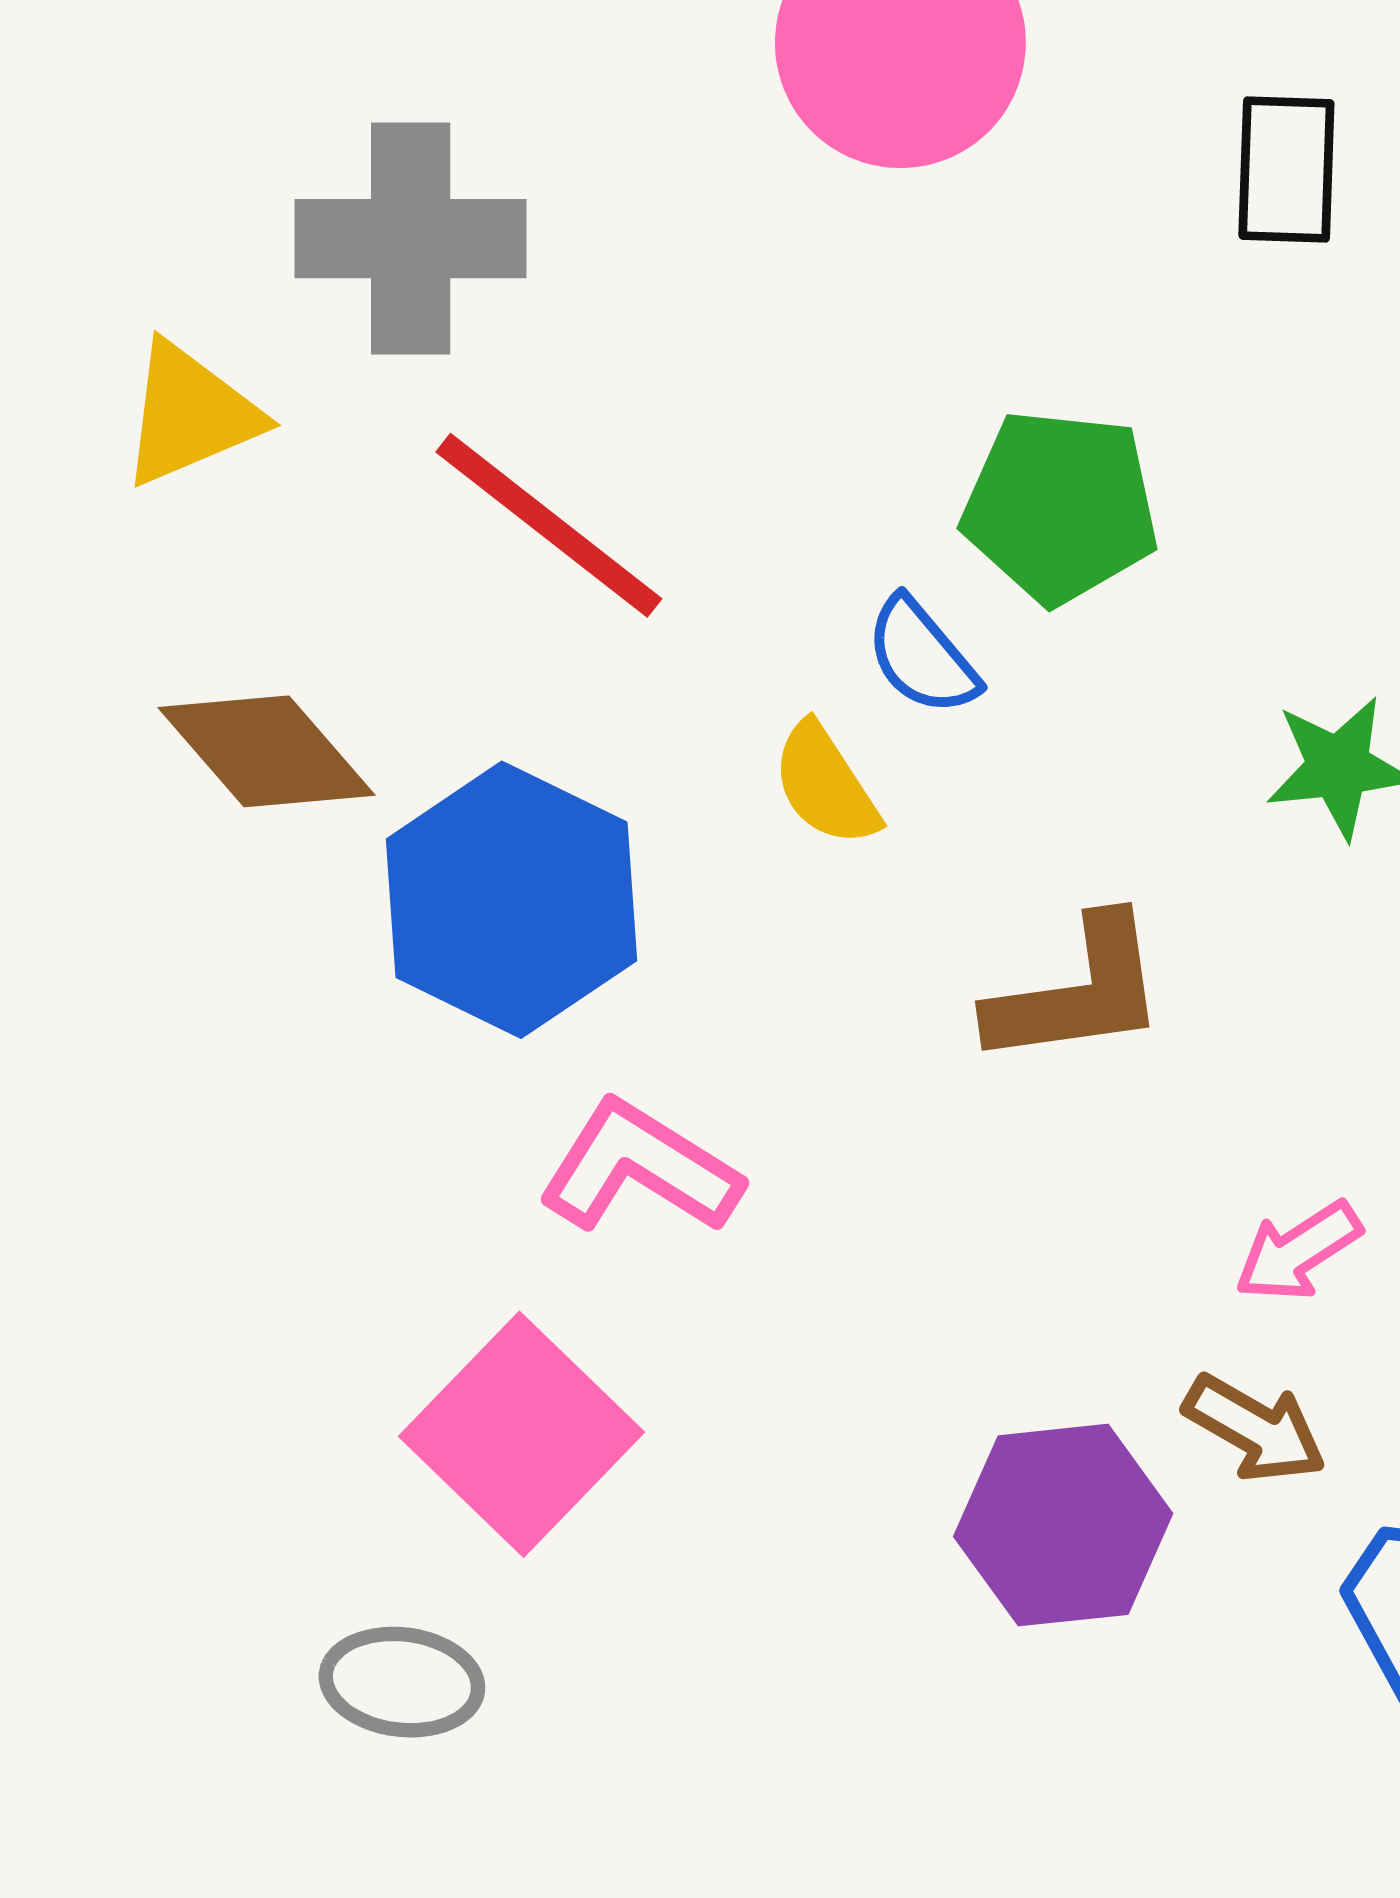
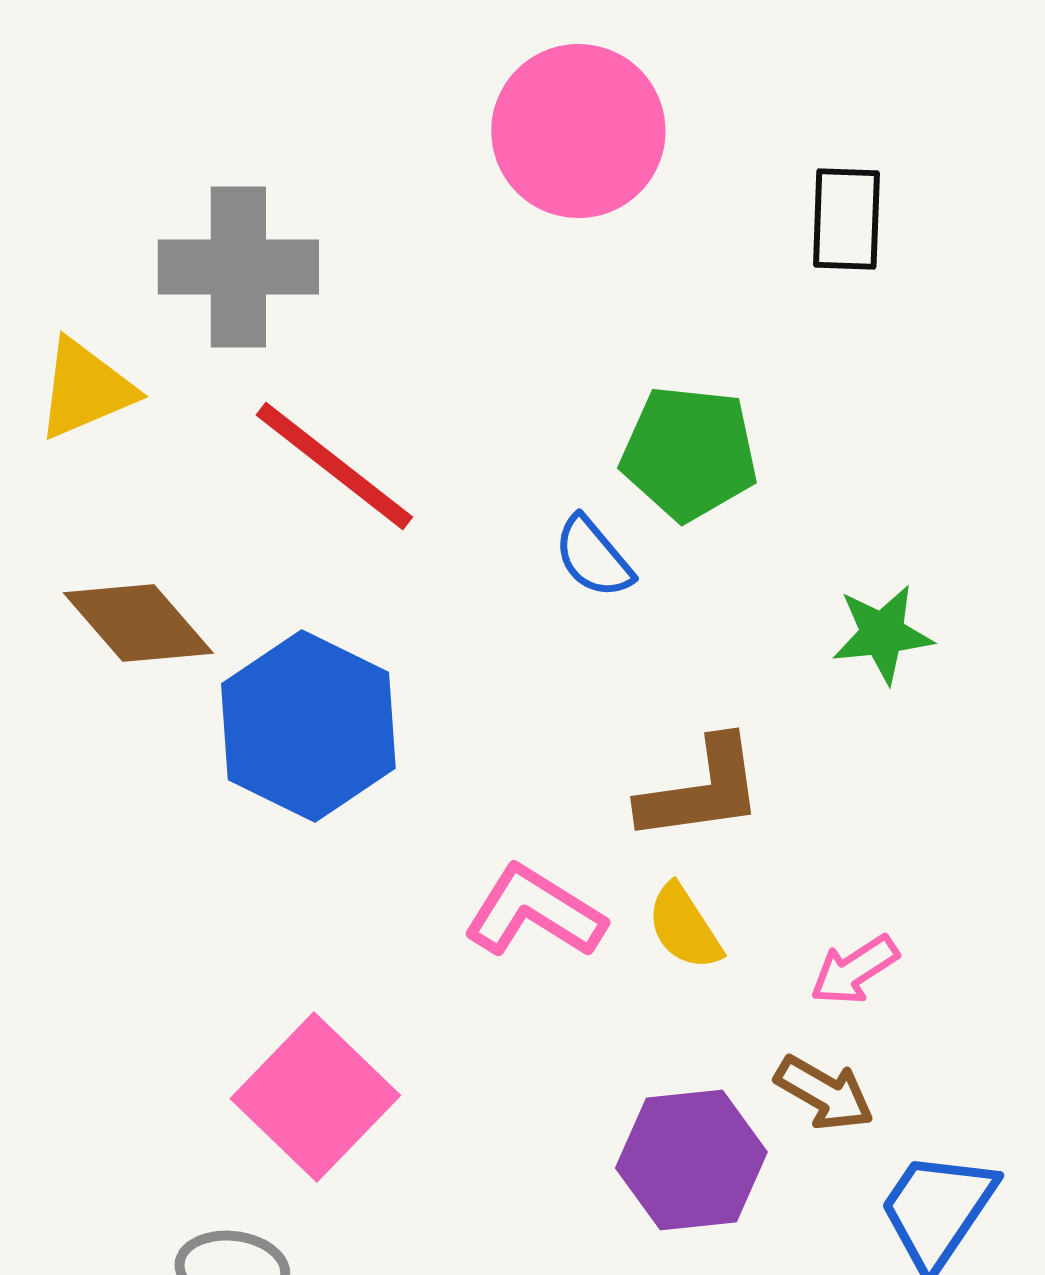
yellow semicircle: (825, 785) -> (684, 927), moved
pink L-shape: (640, 1168) -> (534, 912), moved

